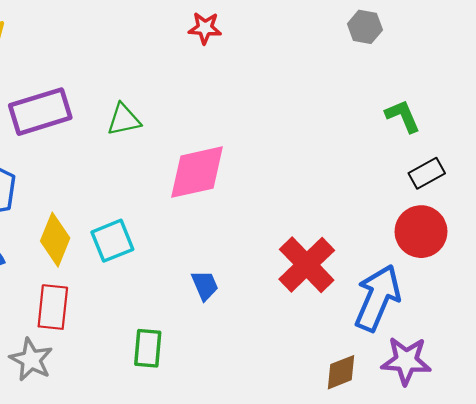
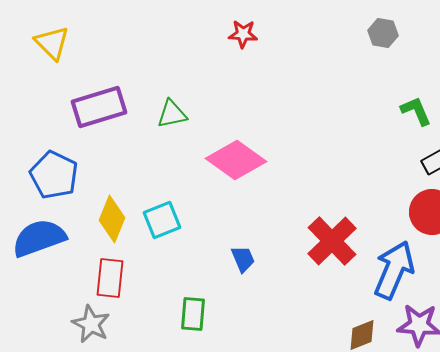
pink diamond: (197, 172) -> (236, 160), turned 48

